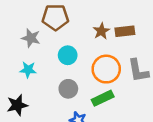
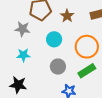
brown star: (101, 31) -> (67, 16), moved
black star: (17, 105) -> (18, 85), turned 30

